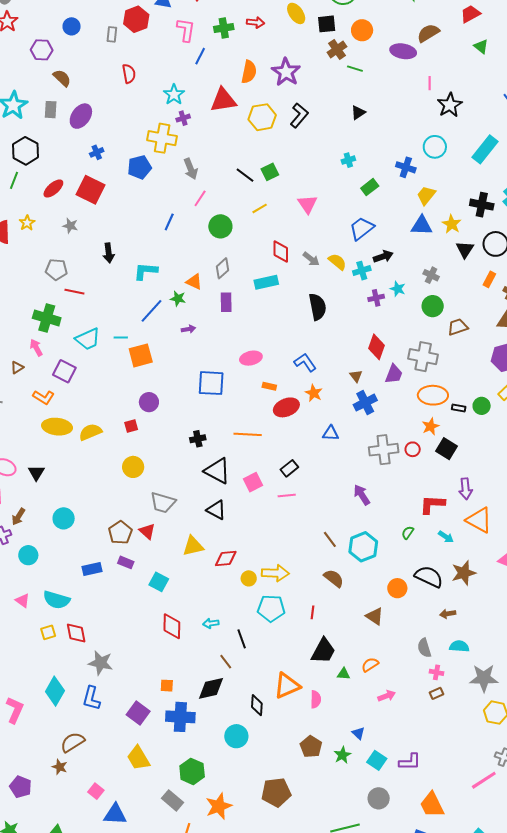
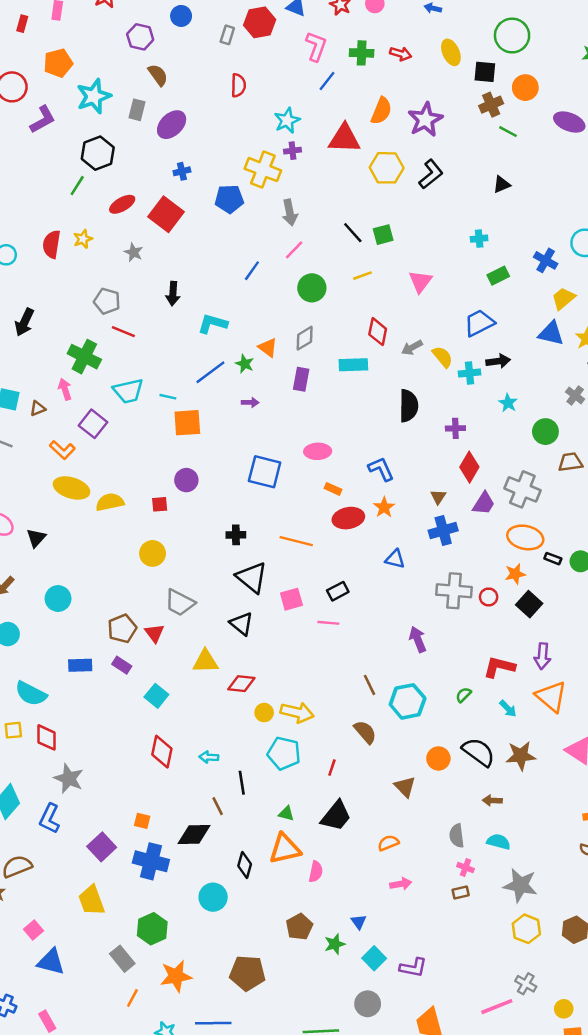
gray arrow: (311, 259) -> (412, 348), turned 102
gray cross: (431, 275) -> (575, 395), moved
purple cross: (376, 298) -> (455, 428), moved
green triangle: (343, 674) -> (286, 814), moved

